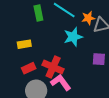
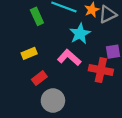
red cross: (53, 67) -> (101, 70), moved
pink L-shape: (61, 82) -> (69, 58), moved

